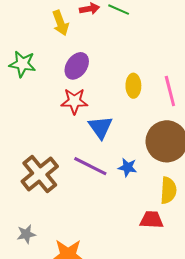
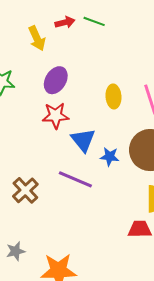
blue star: (127, 167) -> (110, 157), moved
brown cross: (40, 174) -> (25, 190), size x0.7

